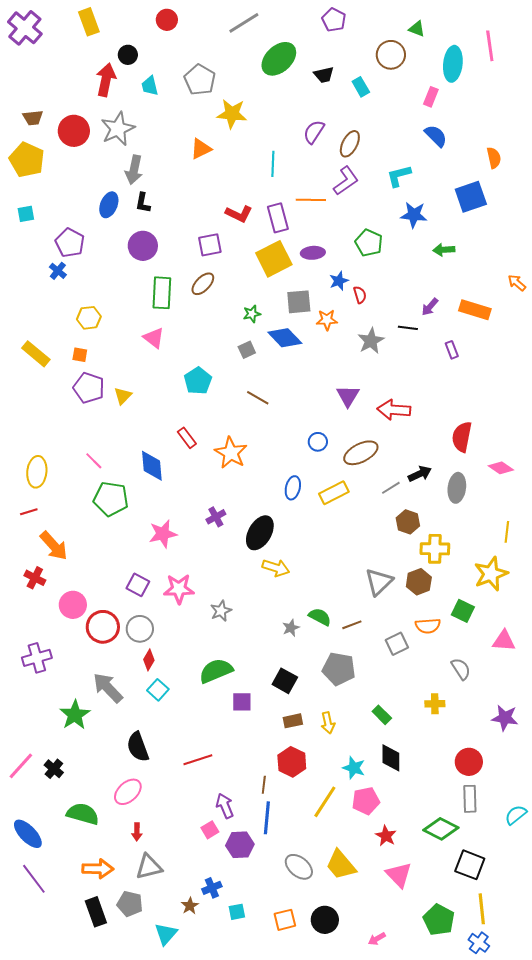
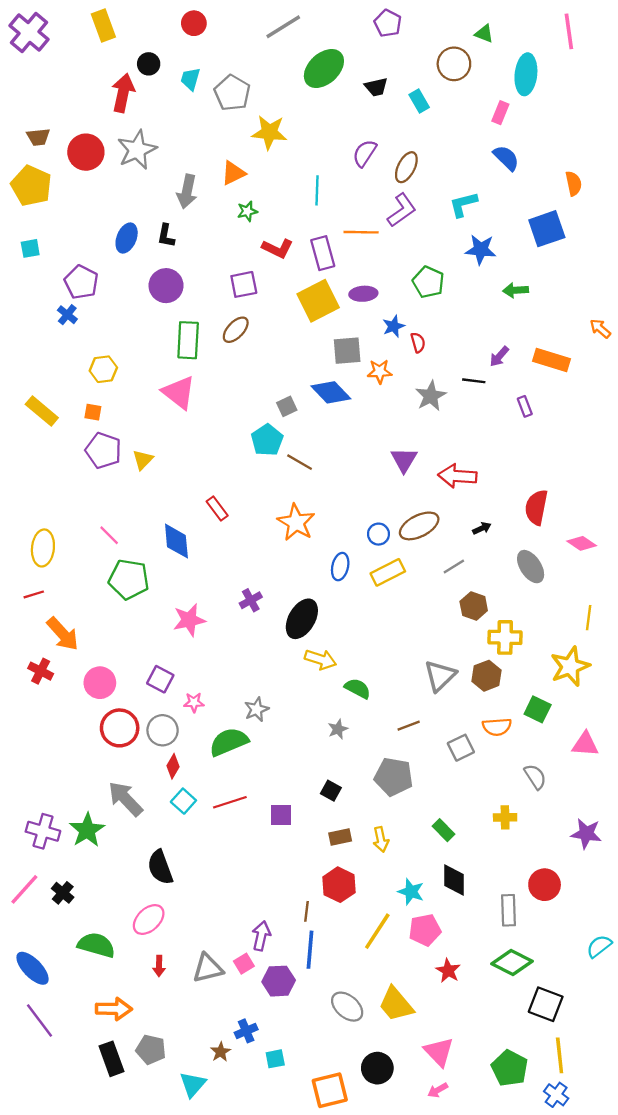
pink line: (490, 46) -> (569, 31), moved
cyan trapezoid: (150, 86) -> (190, 79), moved, turned 30
gray arrow: (134, 170) -> (187, 192), moved
green star: (252, 314) -> (247, 211), moved
pink triangle: (154, 338) -> (179, 392), size x1.4
cyan pentagon: (198, 381) -> (267, 440), moved
blue circle: (318, 442) -> (378, 534), moved
orange star: (231, 453) -> (296, 522), moved
black arrow: (420, 474) -> (482, 528), moved, size x0.7
gray ellipse: (457, 488) -> (531, 567), turned -40
pink star: (179, 589) -> (194, 702), moved, size x0.6
pink circle: (73, 605) -> (100, 683), moved
green semicircle: (320, 617) -> (358, 688), moved
purple cross: (37, 658) -> (43, 831), moved, turned 32
green semicircle: (216, 671) -> (229, 742), moved
black square: (285, 681) -> (331, 791), size x0.7
red line: (198, 760) -> (230, 802), moved
gray rectangle: (470, 799) -> (509, 910), moved
purple arrow: (225, 806) -> (261, 936), turned 35
gray triangle: (149, 867) -> (208, 968), moved
pink triangle: (399, 875) -> (439, 1052), moved
orange square: (285, 920) -> (330, 1090), moved, size x1.4

